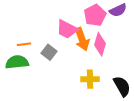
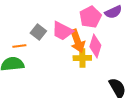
gray square: (49, 52) -> (38, 32), moved
yellow cross: (90, 79) -> (82, 58), moved

